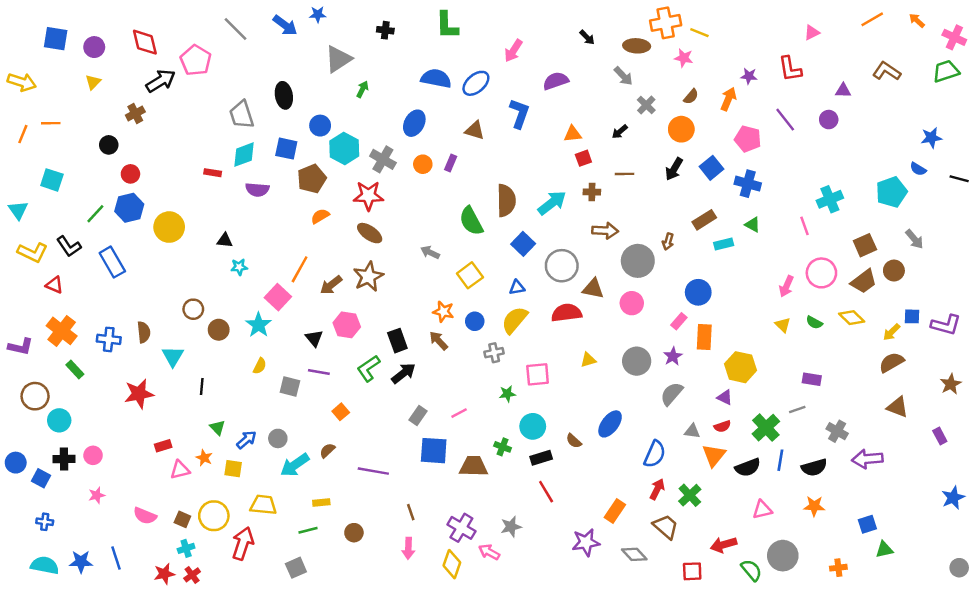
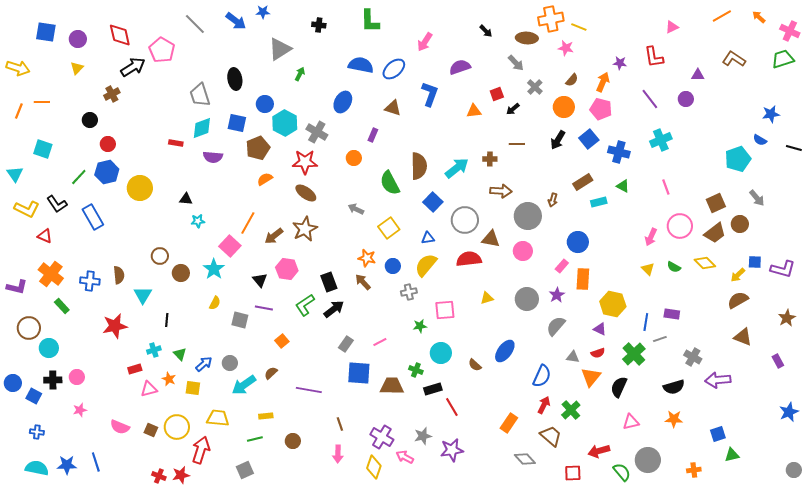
pink pentagon: (748, 139) -> (601, 109), moved
red square: (583, 158) -> (497, 94), moved
orange circle: (423, 164) -> (354, 158), moved
cyan cross: (830, 199) -> (661, 140), moved
black rectangle: (541, 458) -> (433, 389), moved
blue line: (780, 460) -> (646, 322), moved
black semicircle: (748, 467) -> (619, 387), turned 135
purple star: (586, 542) -> (452, 450), moved
cyan cross: (186, 548) -> (154, 350), moved
red star: (164, 574) -> (181, 475), moved
red cross: (192, 575) -> (159, 476), turned -32

